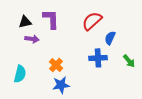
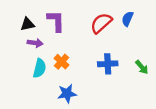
blue semicircle: (110, 38) -> (128, 19), moved
orange cross: (56, 65) -> (61, 62), moved
cyan semicircle: (20, 74) -> (39, 68), moved

